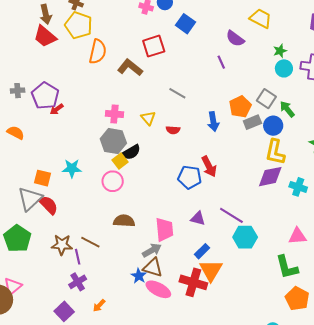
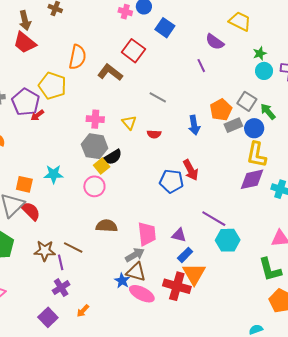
yellow pentagon: (79, 25) -> (52, 86), moved
red square: (154, 46) -> (133, 51), turned -35
purple triangle: (198, 218) -> (179, 235), moved

